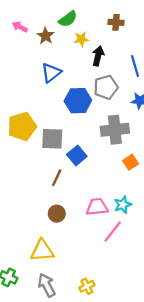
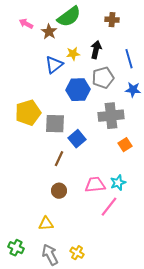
green semicircle: (68, 19) -> (69, 17), size x1.4
yellow star: (81, 39) -> (73, 54), moved
yellow triangle: (42, 251) -> (46, 224), size x0.7
yellow cross: (87, 286) -> (77, 253), moved, turned -32

